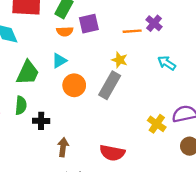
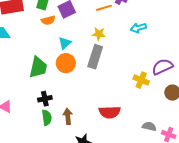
cyan triangle: (59, 61) -> (65, 43), moved
cyan arrow: (167, 63) -> (138, 28), turned -35
green trapezoid: (28, 73) -> (38, 67), moved
green semicircle: (21, 105) -> (47, 118), moved

